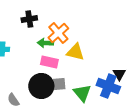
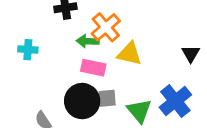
black triangle: (119, 74) -> (191, 54), moved
blue cross: (108, 86) -> (175, 101), turned 30

